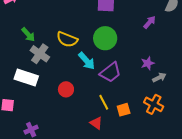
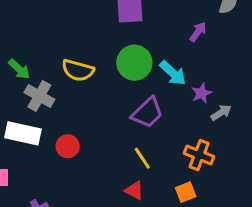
cyan arrow: (87, 61) -> (173, 73), moved
red circle: (66, 89) -> (68, 146), moved
orange cross: (154, 104) -> (199, 155), moved
orange square: (124, 110) -> (186, 192), moved

